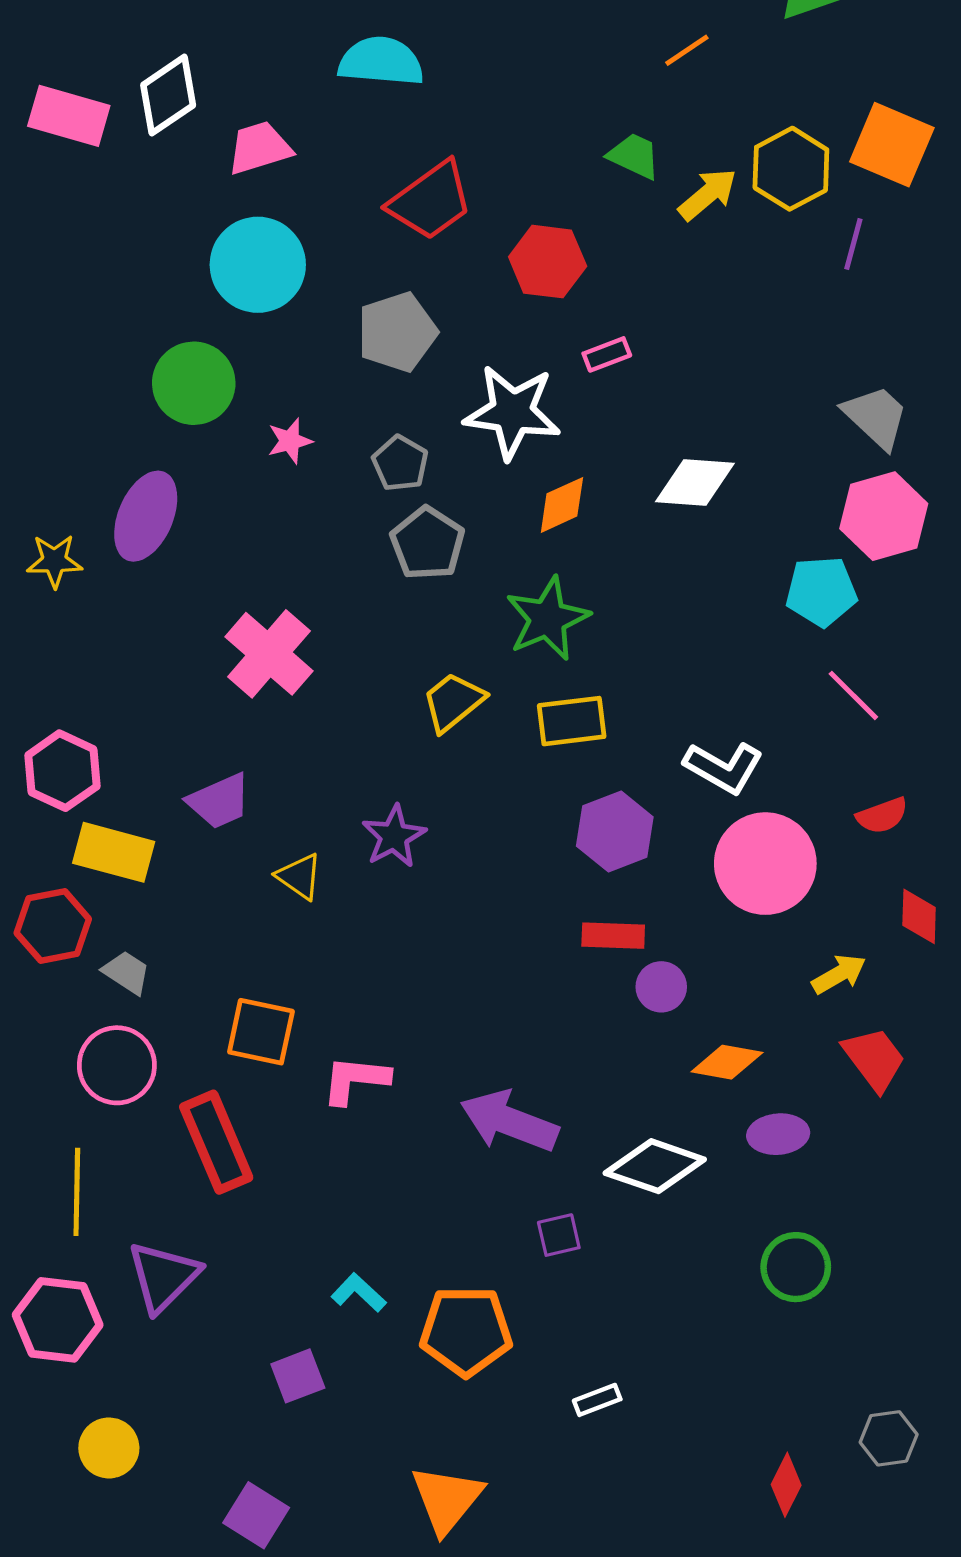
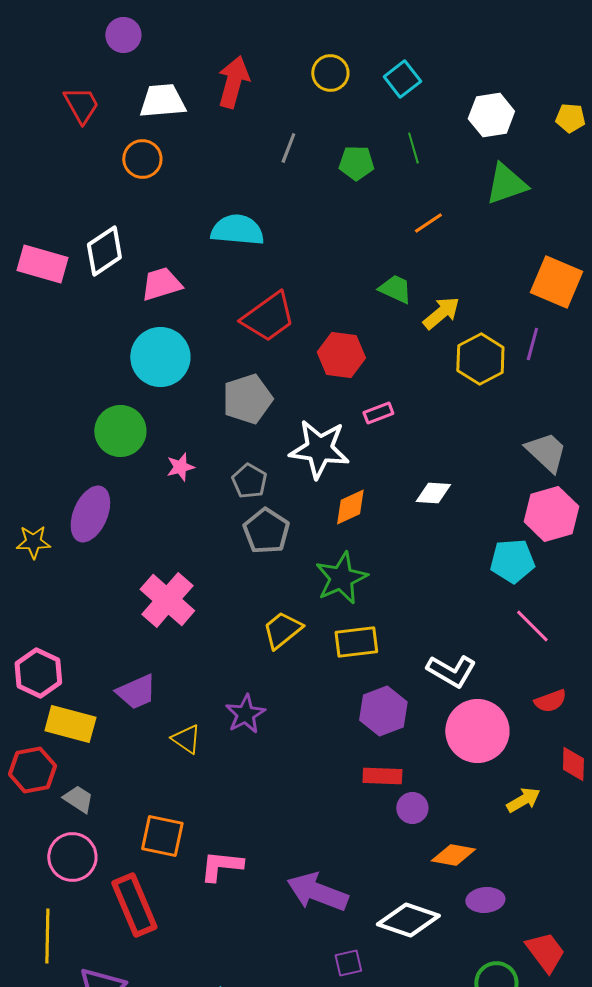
yellow hexagon: (791, 169) -> (480, 359), moved
white diamond: (695, 483) -> (433, 493), size x0.7
red trapezoid: (874, 1059) -> (545, 952), moved

